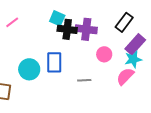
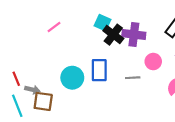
black cross: (67, 29) -> (113, 35), turned 30
gray line: (84, 80) -> (133, 78), moved

